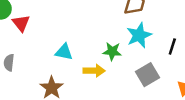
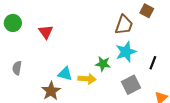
red triangle: (21, 23) -> (46, 32), moved
cyan triangle: (64, 52) -> (65, 74), moved

